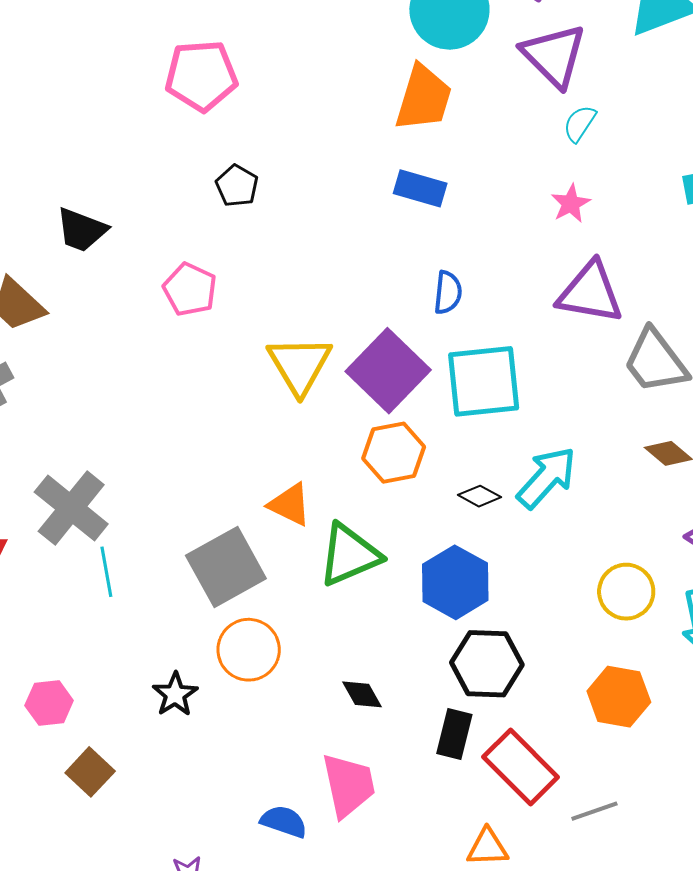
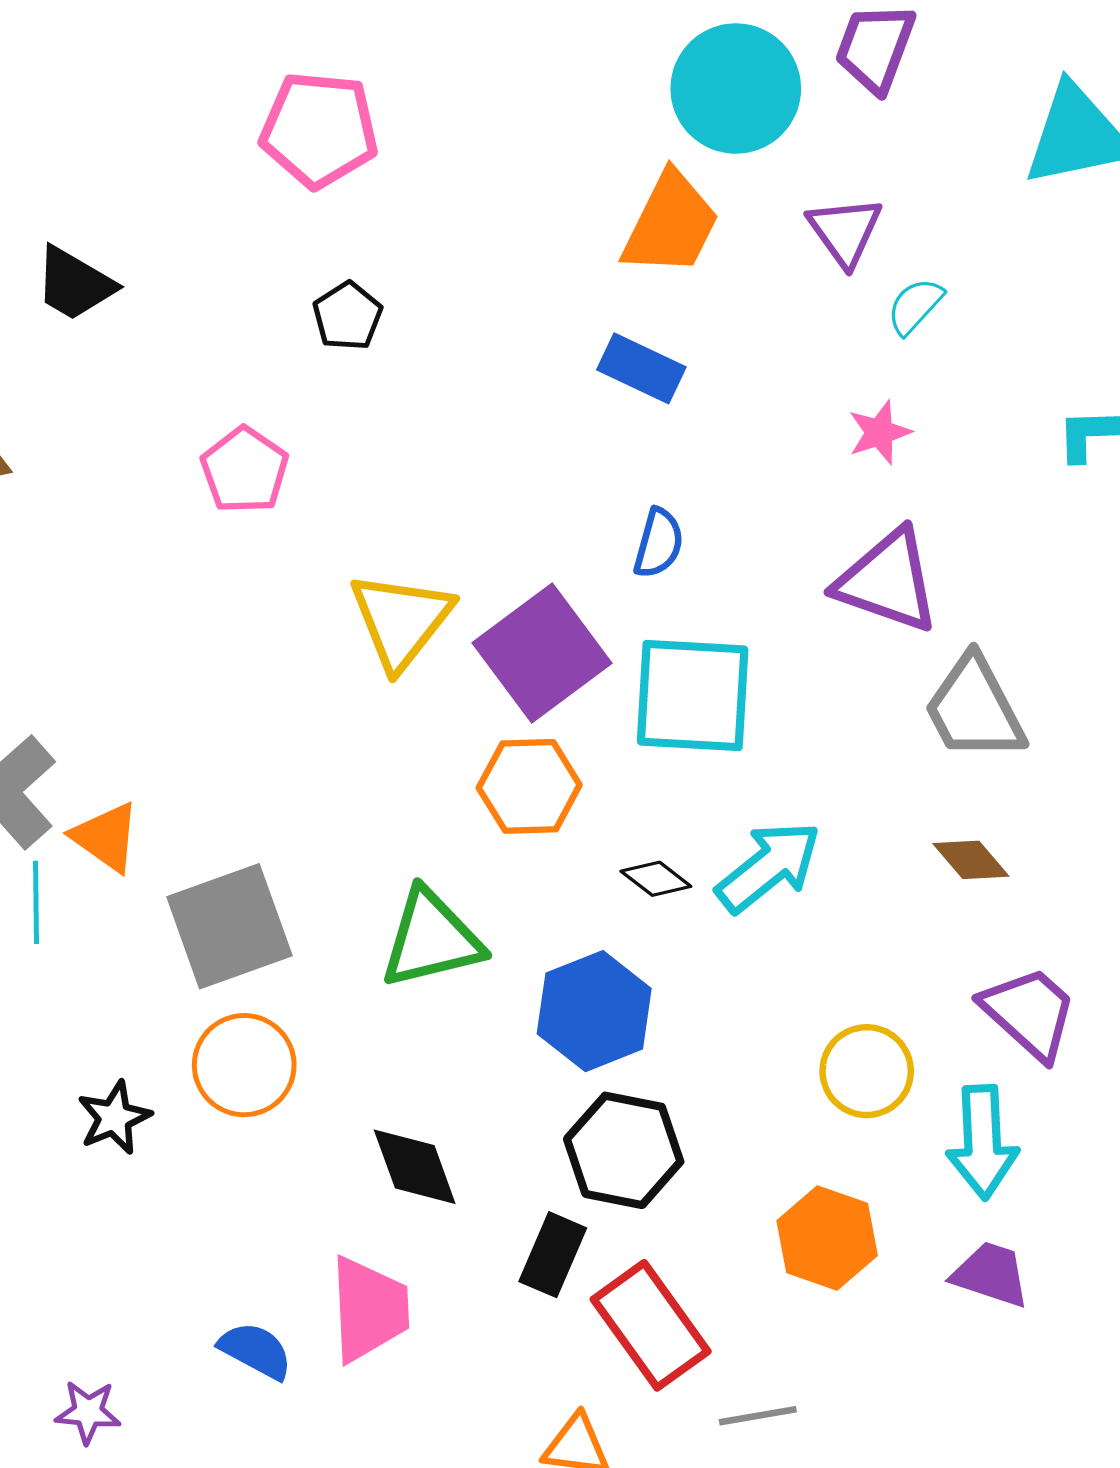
purple triangle: (554, 55) -> (845, 231), moved, size x0.7
black trapezoid: (82, 230) -> (74, 284), moved
orange triangle: (290, 505) -> (106, 837), moved
black diamond: (362, 694) -> (415, 1167), size x1.4

